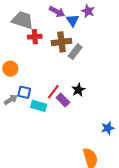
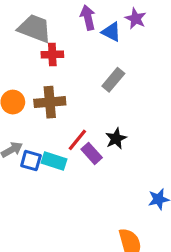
purple arrow: (57, 12) -> (88, 18), turned -133
blue triangle: (73, 20) -> (111, 32), turned -32
brown cross: (62, 42) -> (50, 102), moved
blue square: (24, 92) -> (31, 161), moved

